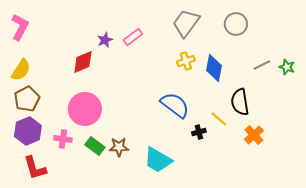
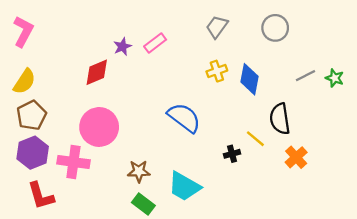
gray trapezoid: (186, 23) -> (217, 27), size x0.7
blue semicircle: (175, 105) -> (184, 118), moved
pink cross: (63, 139) -> (73, 162), size x1.5
green rectangle: (95, 146) -> (143, 204), moved

